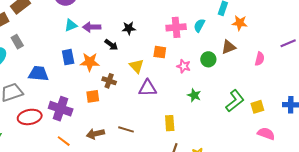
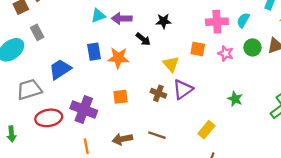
green circle: (208, 59) -> (252, 47), moved
pink star: (184, 66) -> (226, 53), moved
blue trapezoid: (38, 74) -> (60, 69), turned -40
brown cross: (109, 81) -> (158, 93), moved
purple triangle: (148, 88) -> (183, 89), turned -36
yellow rectangle: (170, 123) -> (206, 130), turned 42
orange line: (64, 141) -> (86, 146), turned 40

